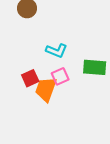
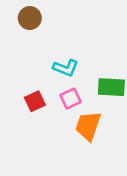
orange trapezoid: (46, 89) -> (88, 126), moved

